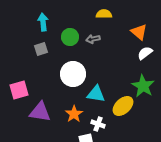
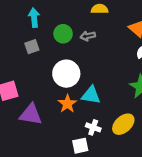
yellow ellipse: (123, 106) -> (123, 124), moved
orange star: (74, 114) -> (67, 104), moved

